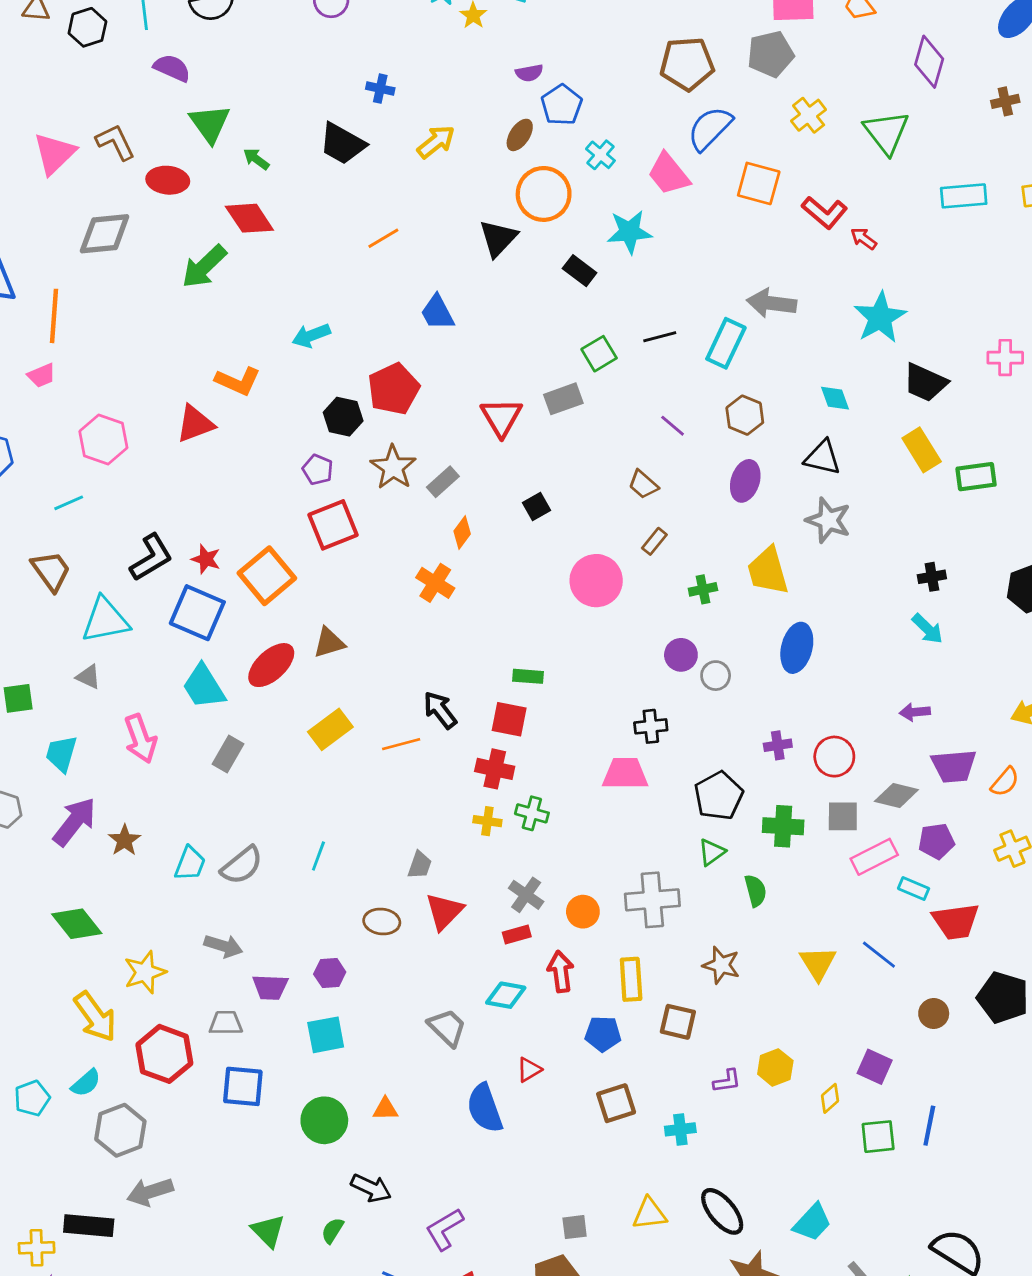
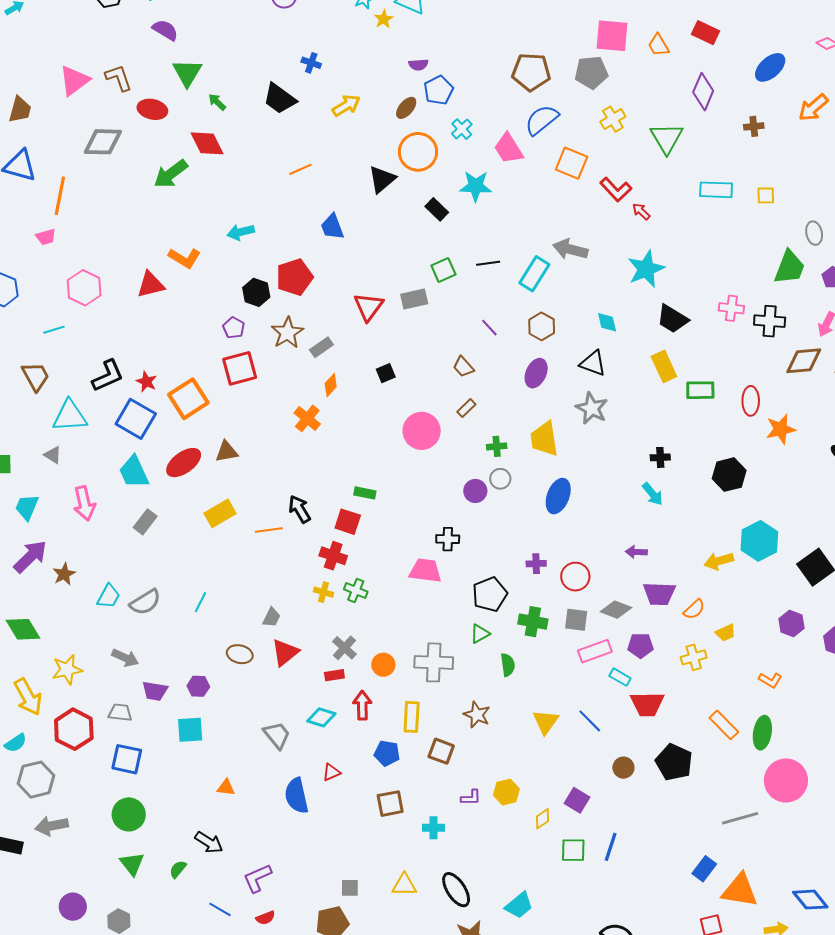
gray circle: (716, 676) -> (500, 479), moved
green circle: (324, 1120) -> (129, 814), moved

